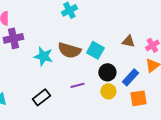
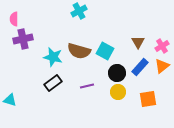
brown triangle: (128, 41) -> (138, 42), turned 48
blue rectangle: (130, 77) -> (140, 67), moved
black rectangle: (41, 97) -> (53, 83), moved

